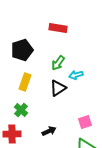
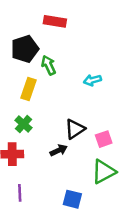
red rectangle: (58, 28) -> (55, 21), moved
green arrow: (58, 63) -> (49, 65), moved, turned 119
black triangle: (58, 88) -> (75, 129), moved

